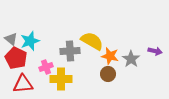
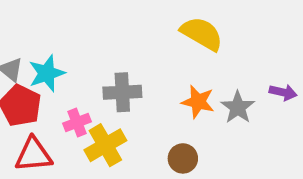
yellow semicircle: (92, 41) -> (202, 34), moved
brown circle: (108, 74) -> (183, 158), moved
yellow cross: (61, 79) -> (105, 145), turned -30

